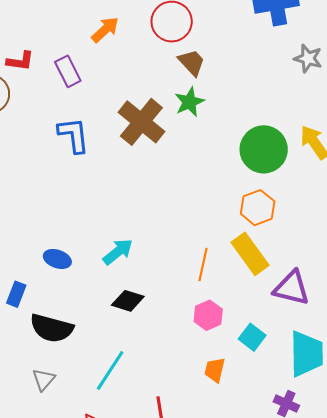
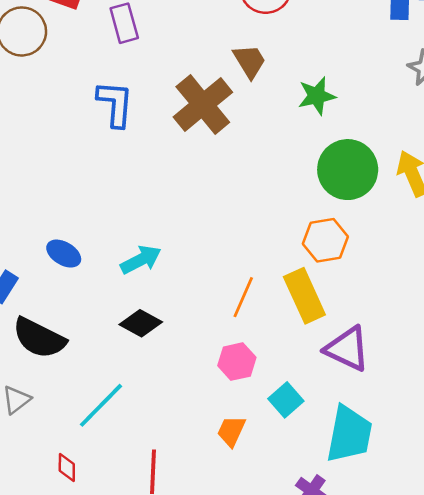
brown trapezoid: (192, 62) -> (250, 61), moved
green star: (189, 102) -> (317, 96), moved

